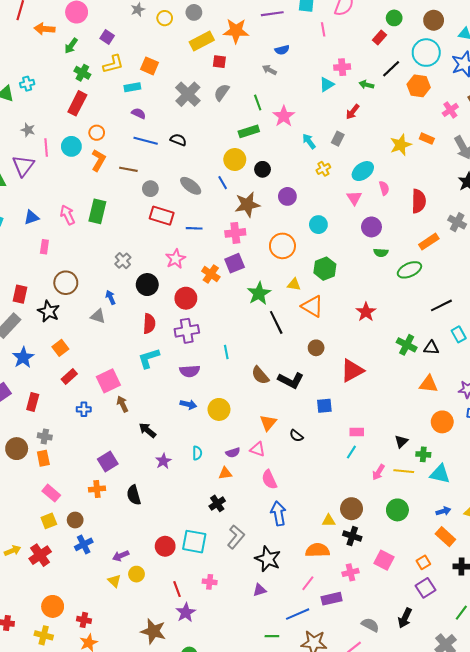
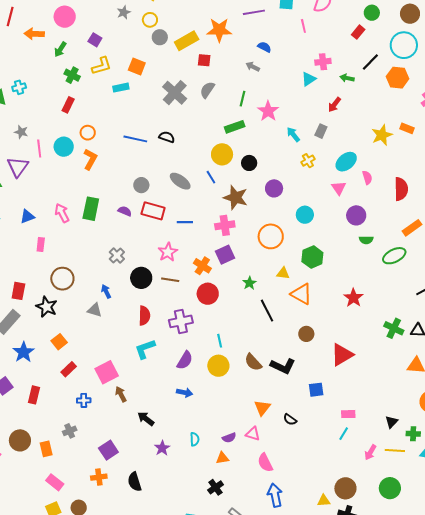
gray circle: (194, 12) -> (160, 37), moved
blue semicircle: (282, 50) -> (264, 47), turned -136
red rectangle: (77, 103) -> (68, 105), size x0.7
green line: (258, 103) -> (242, 99), turned 35
purple semicircle: (139, 113) -> (125, 211), moved
brown line: (128, 169) -> (170, 280), moved
brown star: (247, 205) -> (236, 197), turned 30
green star: (259, 293) -> (249, 283), size x0.6
red circle: (186, 298) -> (208, 294), moved
purple semicircle: (190, 371) -> (185, 360), turned -54
yellow circle: (219, 409) -> (218, 366), moved
gray cross: (45, 436) -> (70, 431), moved, turned -32

